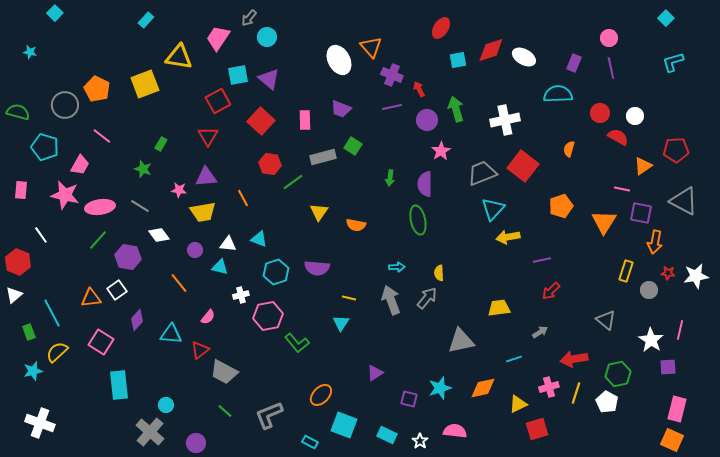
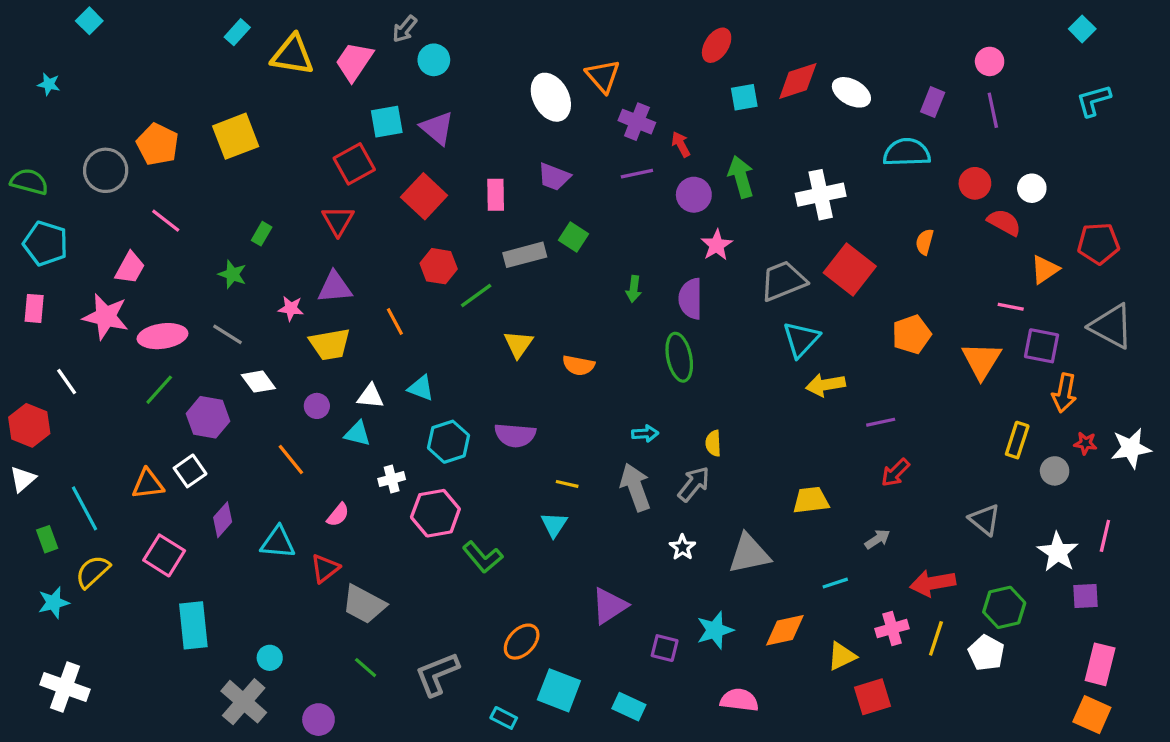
yellow triangle: (179, 57) -> (292, 55), moved
cyan pentagon: (45, 147) -> (46, 243), moved
purple triangle: (375, 373) -> (609, 606), size x1.4
white star: (420, 441) -> (682, 547), moved

